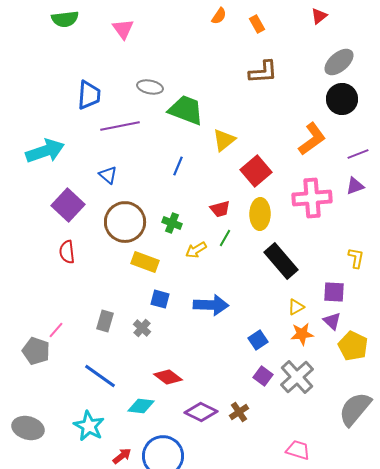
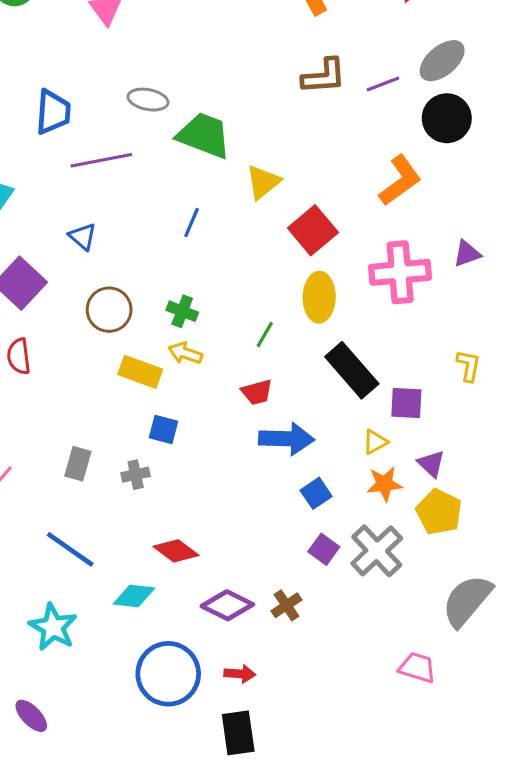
purple line: (358, 154) -> (383, 84), moved
red trapezoid: (220, 209) -> (257, 392), moved
brown circle: (125, 222) -> (109, 310), size x0.7
yellow arrow: (196, 250) -> (185, 353), moved, turned 50
purple square: (334, 292) -> (406, 403), moved
blue arrow: (211, 305) -> (286, 439), moved
gray cross: (142, 328) -> (136, 475), turned 36
yellow pentagon: (353, 346) -> (439, 512), moved
pink trapezoid: (298, 450) -> (417, 668), moved
red arrow: (122, 456) -> (240, 674), moved, turned 42

